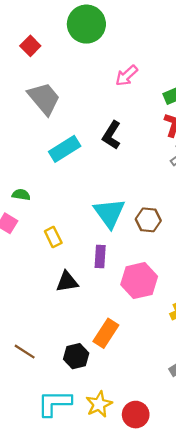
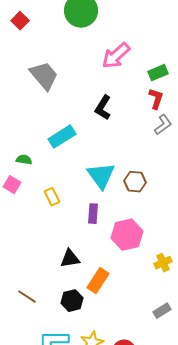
red square: (30, 46) -> (20, 21), moved
pink arrow: (126, 76) -> (116, 56), size x1.4
cyan rectangle: (65, 149) -> (62, 137), moved
black triangle: (67, 282) -> (70, 259), moved

